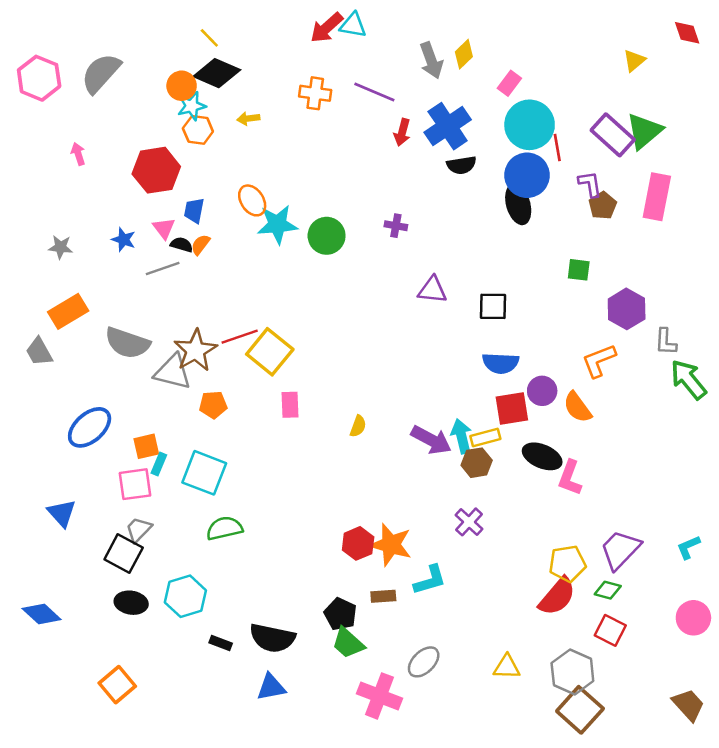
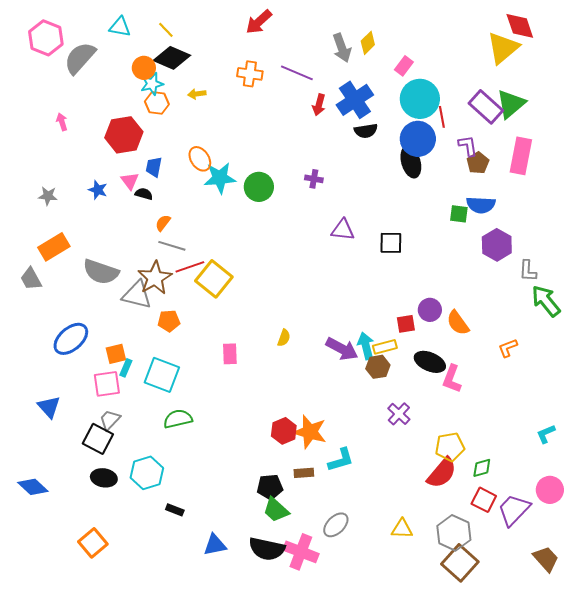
cyan triangle: (353, 25) -> (120, 27), moved
red diamond: (687, 33) -> (520, 26), moved, size x1.4
yellow triangle: (634, 61) -> (503, 48), size x1.8
pink hexagon: (39, 78) -> (46, 38), moved
orange semicircle: (200, 245) -> (163, 223), moved
gray line: (163, 269) -> (172, 246), moved, turned 36
orange L-shape: (599, 361) -> (508, 348), moved, size x0.7
blue semicircle: (501, 363) -> (481, 205), moved
pink rectangle: (290, 405) -> (230, 354), moved
red square: (512, 408) -> (406, 324), size x0.7
purple cross: (469, 522) -> (399, 414), moved
purple trapezoid: (620, 550) -> (514, 510), moved
green diamond: (608, 590) -> (482, 468), turned -30
black pentagon: (340, 614) -> (270, 487), turned -30
black semicircle: (272, 638) -> (267, 549), moved

